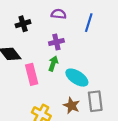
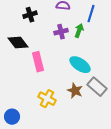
green arrow: (53, 64) -> (79, 31), moved
gray rectangle: (95, 101) -> (97, 87), turned -42

